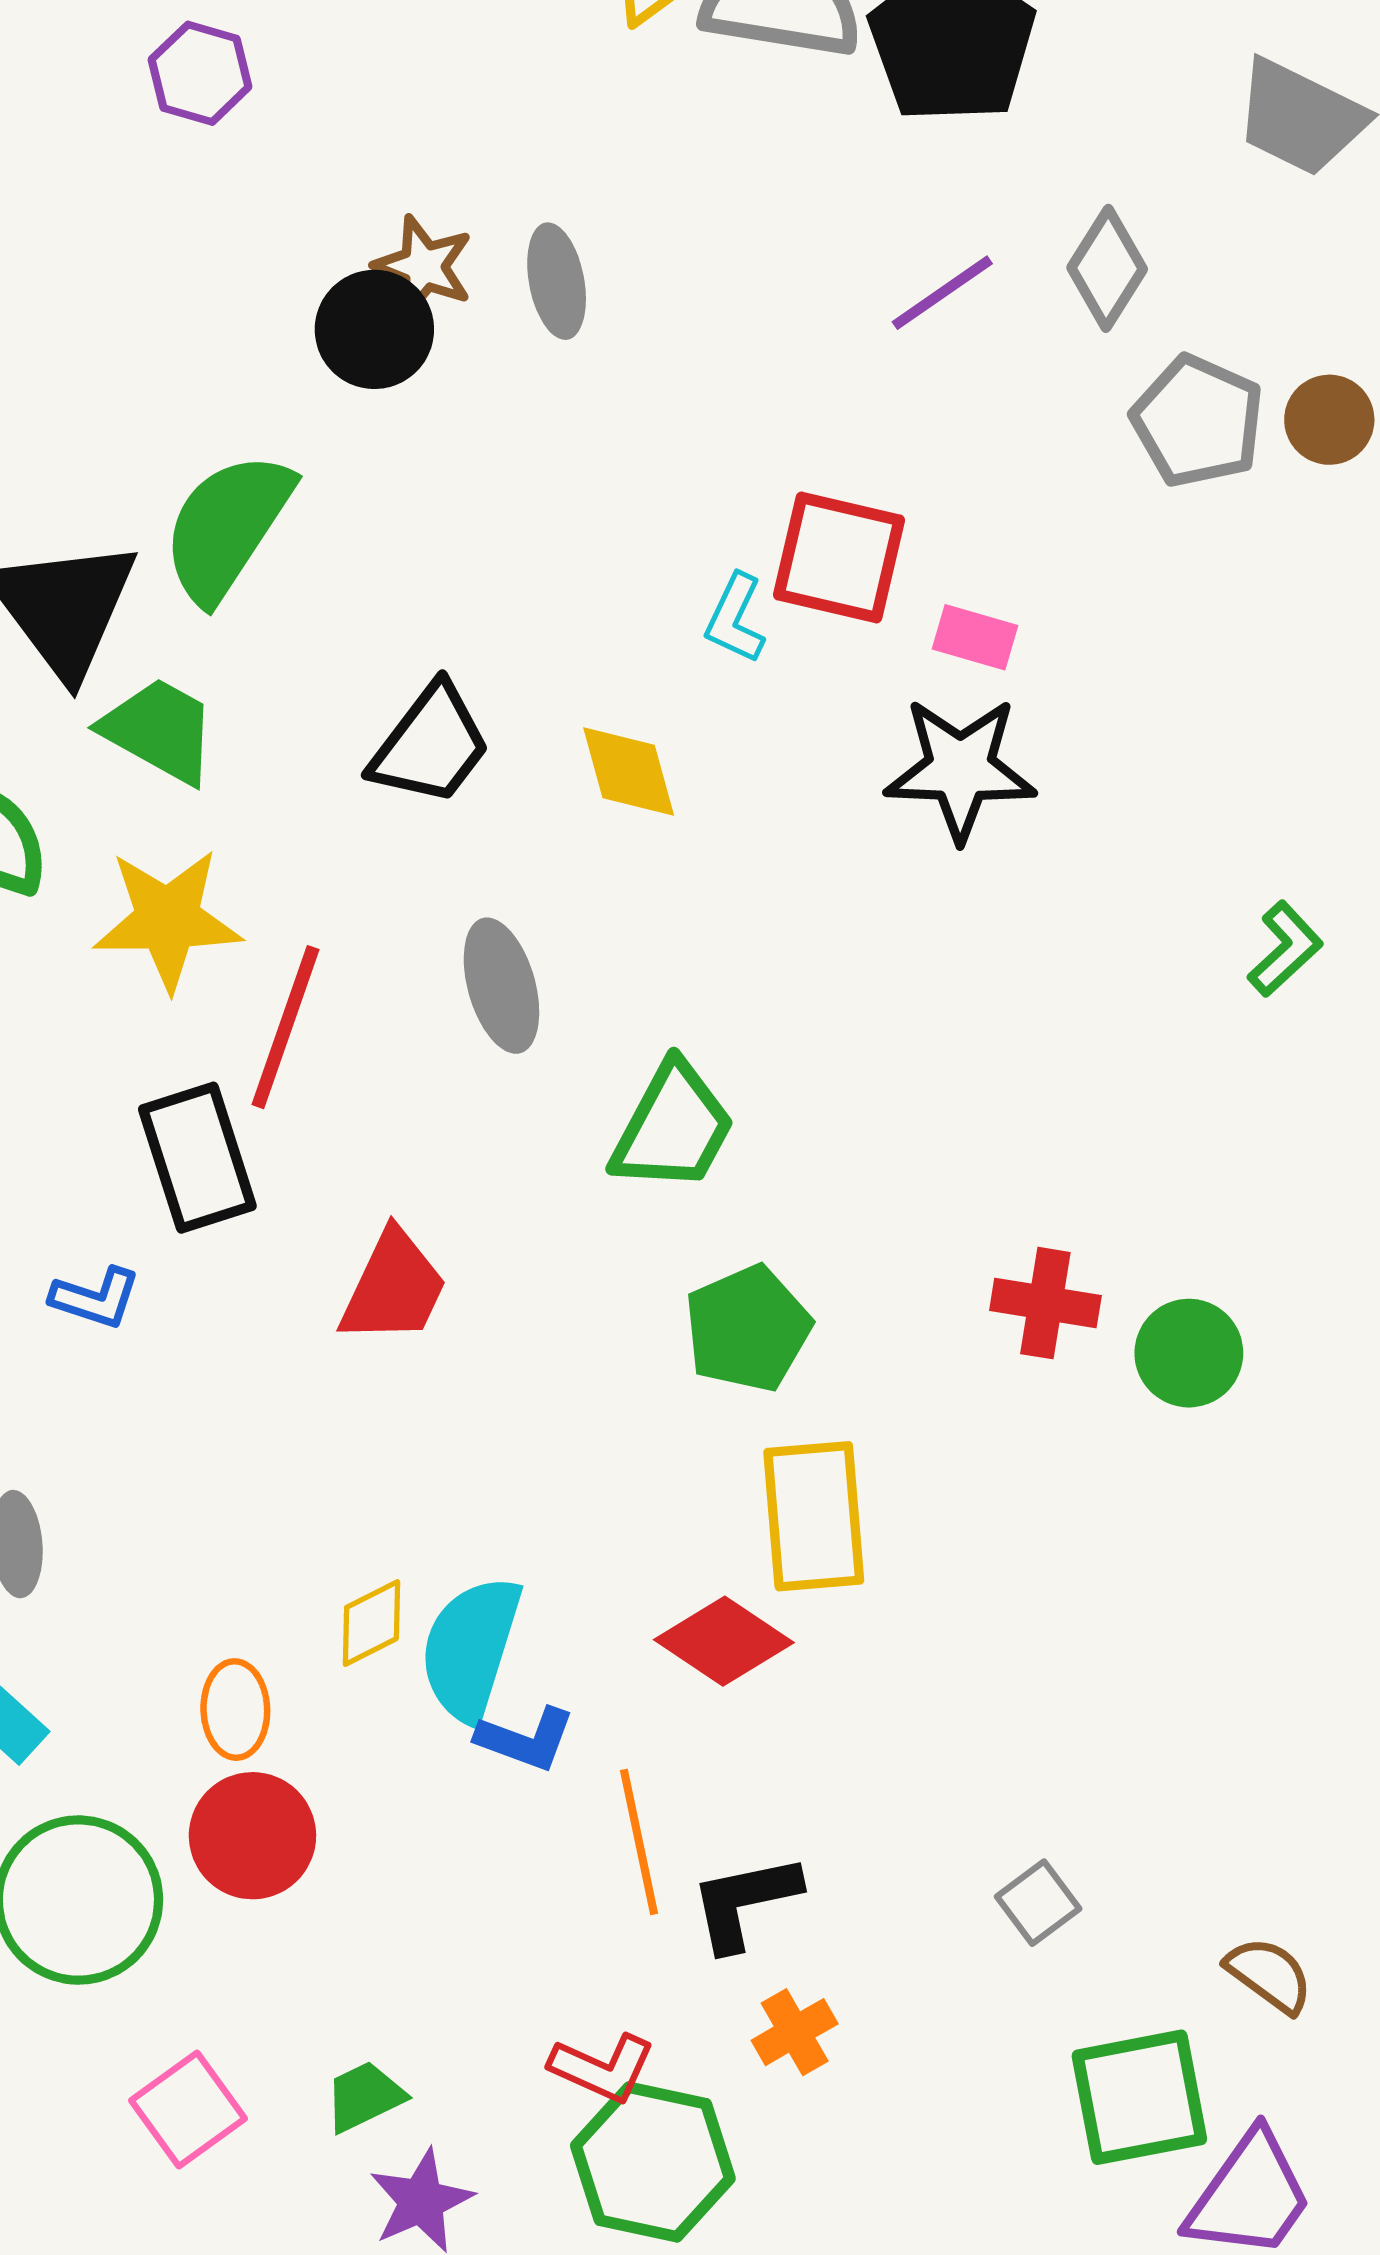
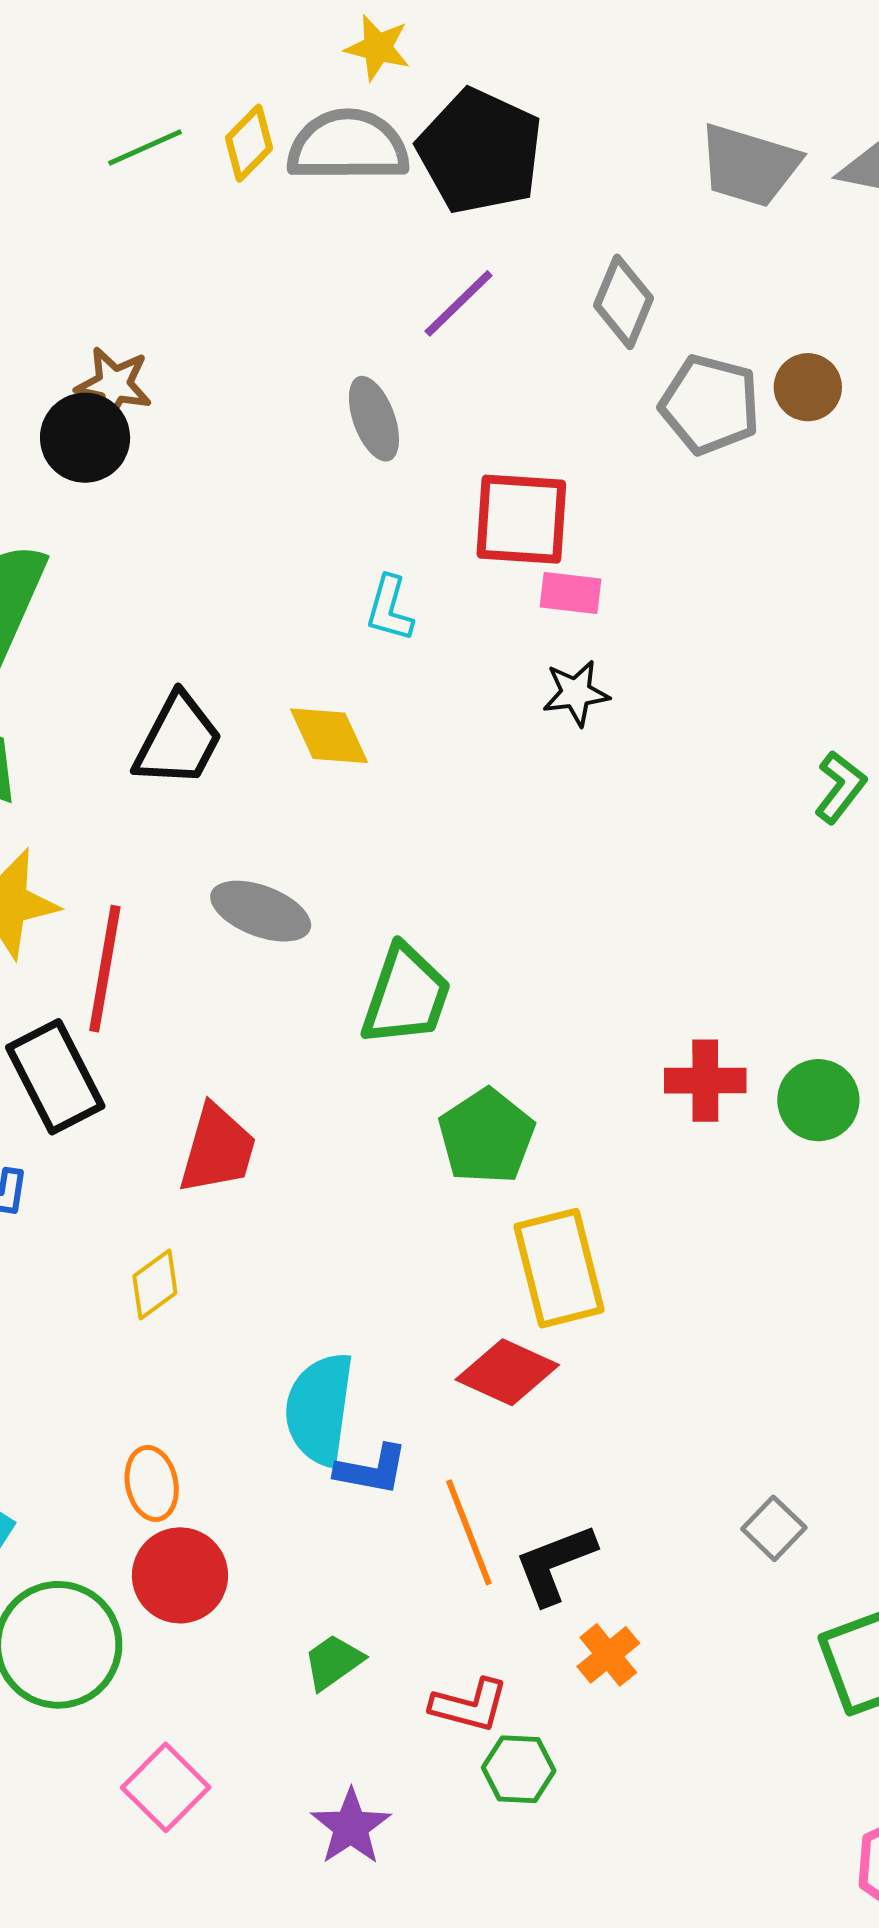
gray ellipse: (557, 281) -> (374, 419), moved
purple line: (942, 293) -> (459, 303), moved
red square: (839, 558) -> (521, 519), moved
black star: (960, 769) -> (576, 693), size x0.6
gray ellipse: (501, 986) -> (261, 911), turned -44
yellow diamond: (371, 1623) -> (155, 1284), moved
green trapezoid: (364, 2097) -> (333, 1662), moved
green hexagon: (653, 2162) -> (519, 1769), size x0.6

